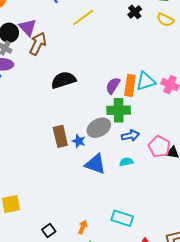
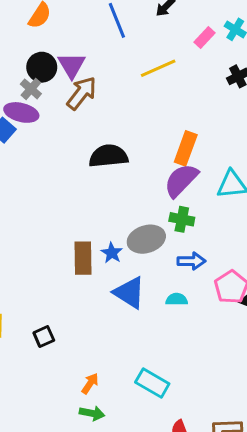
orange rectangle: (130, 85) -> (186, 148), moved
purple semicircle: (113, 86) -> (181, 180), size x1.4
green cross: (119, 110) -> (182, 219), size x0.7
brown rectangle: (60, 136) -> (83, 258), moved
black square: (49, 230) -> (44, 336), moved

